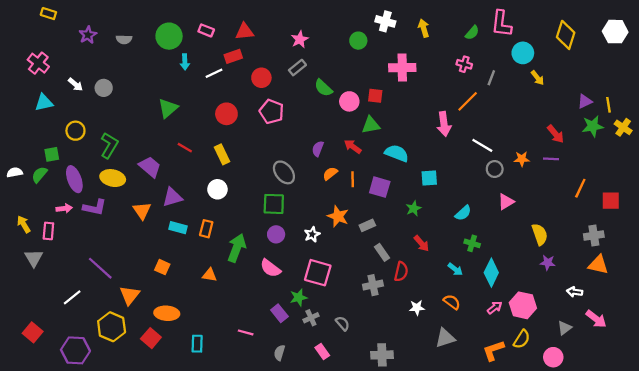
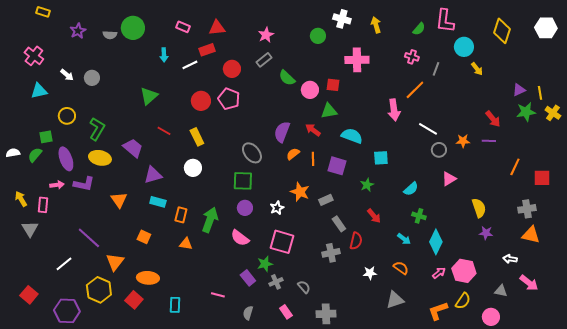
green circle: (169, 36) -> (133, 28), moved
pink pentagon: (272, 112) -> (229, 99), moved
purple semicircle: (318, 149) -> (282, 132), size x1.5
orange triangle: (142, 211) -> (119, 200), moved
orange rectangle: (206, 229) -> (181, 215), moved
gray triangle: (565, 328) -> (501, 291), turned 48
gray cross: (382, 355) -> (326, 314), moved

